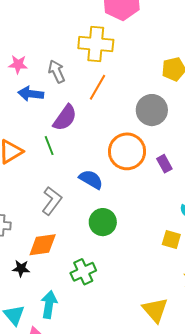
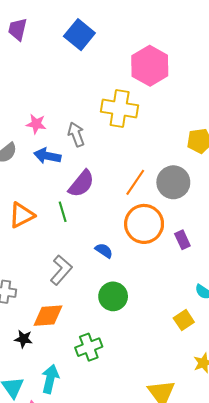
orange line: (98, 87) -> (135, 182), moved
blue semicircle: (91, 179) -> (104, 251), size x0.7
yellow square: (171, 240) -> (184, 320), turned 36

